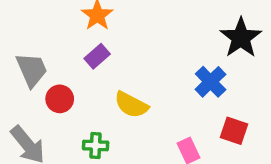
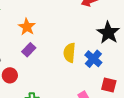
yellow semicircle: (131, 105) -> (69, 53), moved, turned 72

